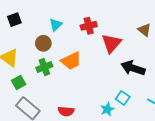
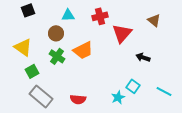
cyan triangle: (56, 25) -> (68, 15), turned 40
green cross: (44, 67) -> (57, 56), turned -35
black arrow: (133, 68) -> (143, 57), size x0.6

